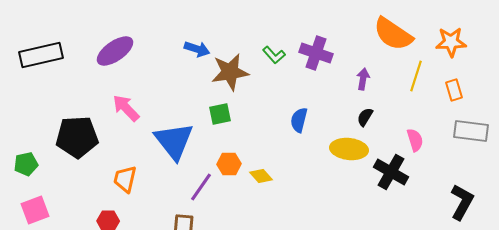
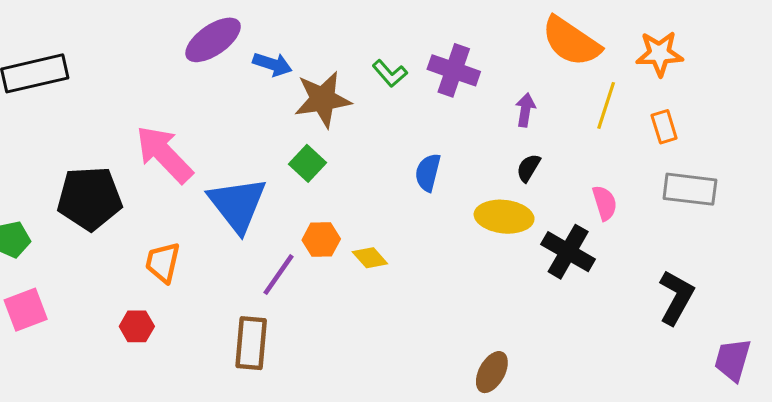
purple ellipse: (115, 51) -> (213, 40), moved
pink arrow: (126, 108) -> (164, 154), size x1.4
green square: (220, 114) -> (307, 163), turned -35

